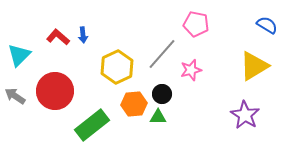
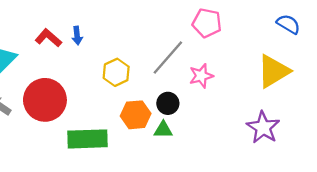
yellow hexagon: (117, 67) -> (116, 72), size x0.7
green rectangle: (92, 125) -> (87, 139), turned 36

